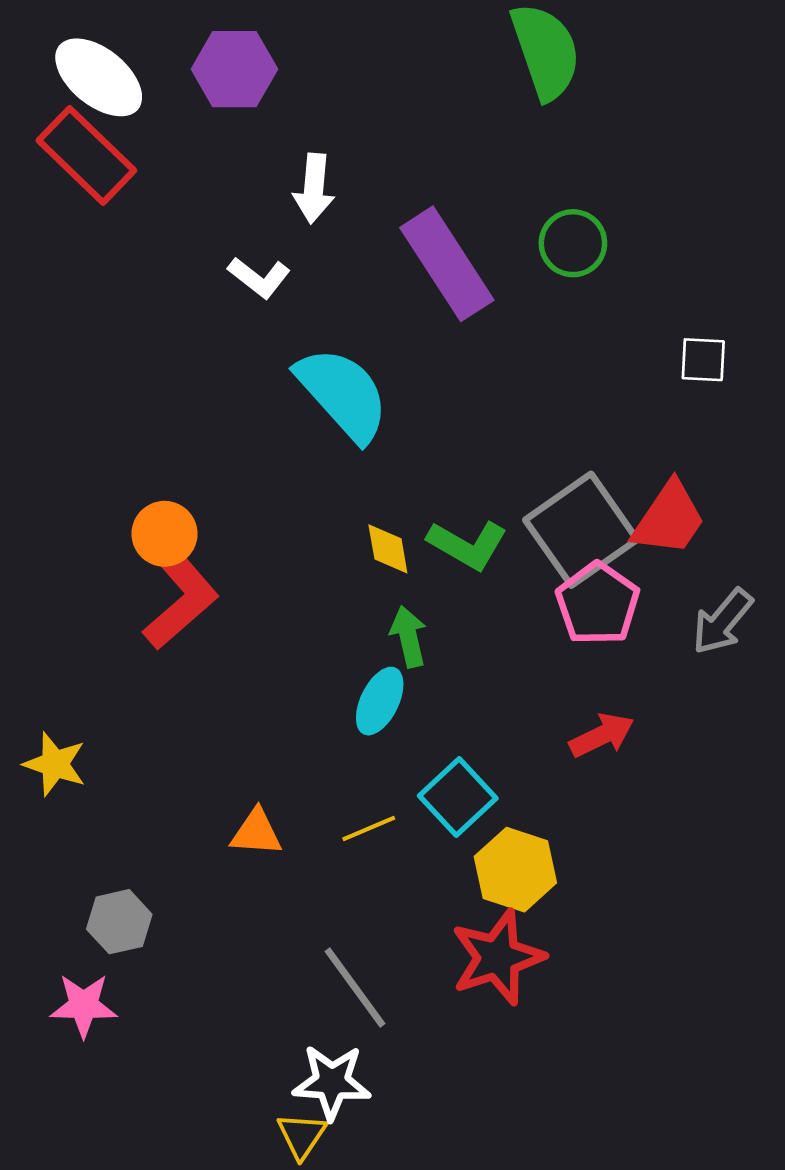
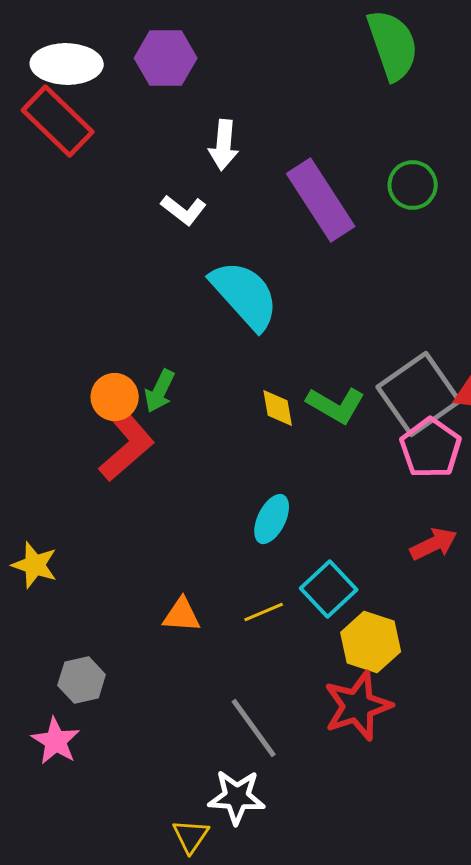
white ellipse: (99, 77) -> (67, 64), turned -38
green arrow: (408, 637) -> (160, 391), moved, turned -141
pink star: (84, 1005) -> (56, 741), turned 30
yellow triangle: (302, 1136) -> (191, 836), moved

